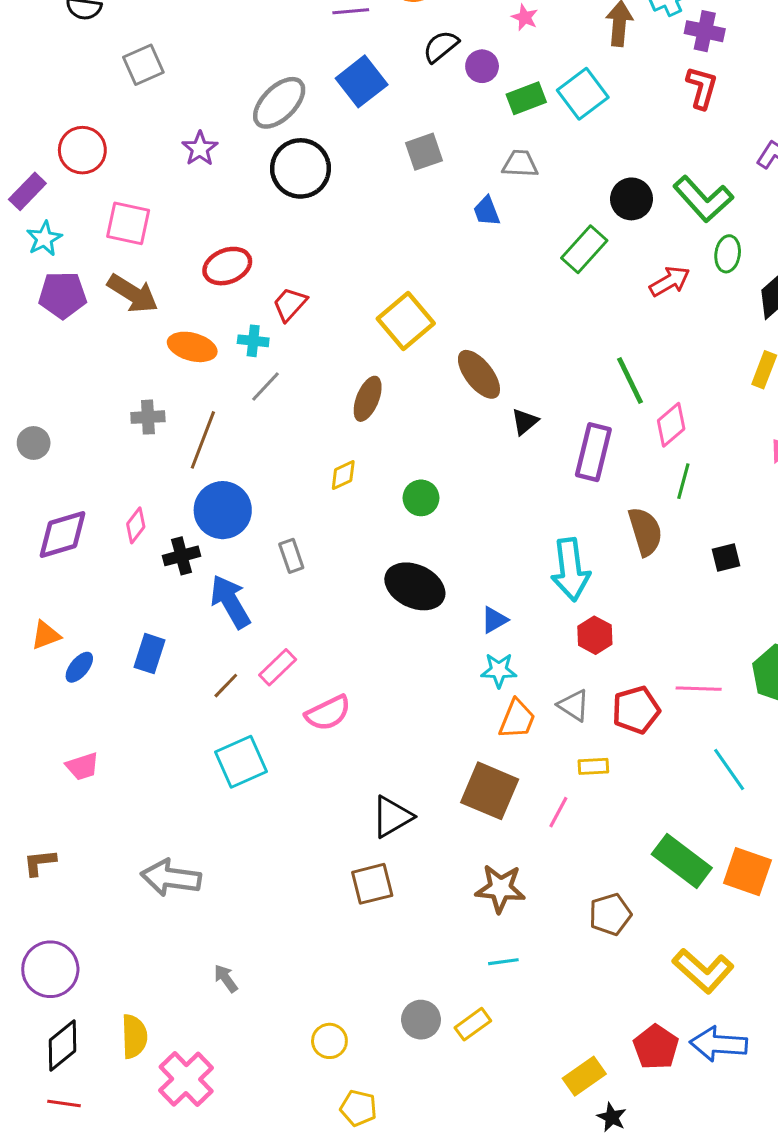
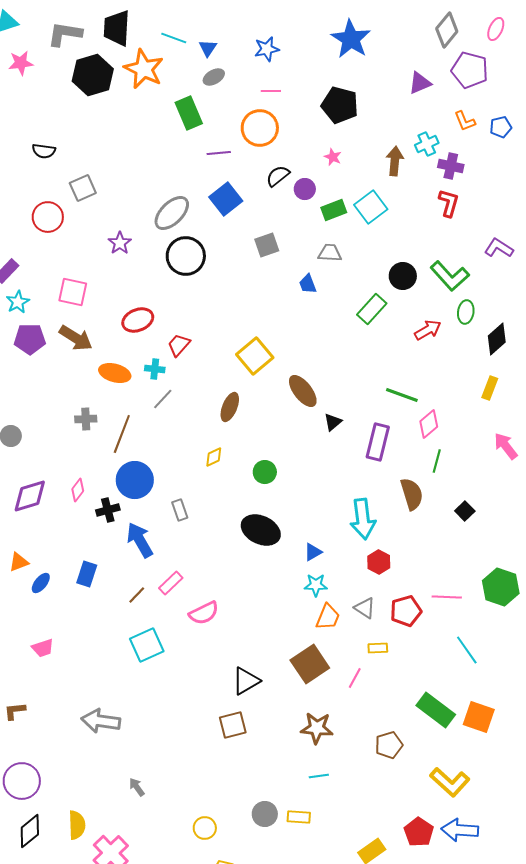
red circle: (82, 150) -> (48, 217), moved
green line: (630, 380) -> (402, 395), turned -44
black square: (726, 557) -> (465, 511), turned -30
brown square: (490, 791) -> (310, 664), turned 33
yellow rectangle: (473, 1024) -> (299, 817), turned 40

